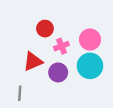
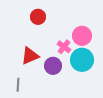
red circle: (45, 29) -> (38, 17), moved
pink cross: (61, 46) -> (64, 47), moved, turned -32

